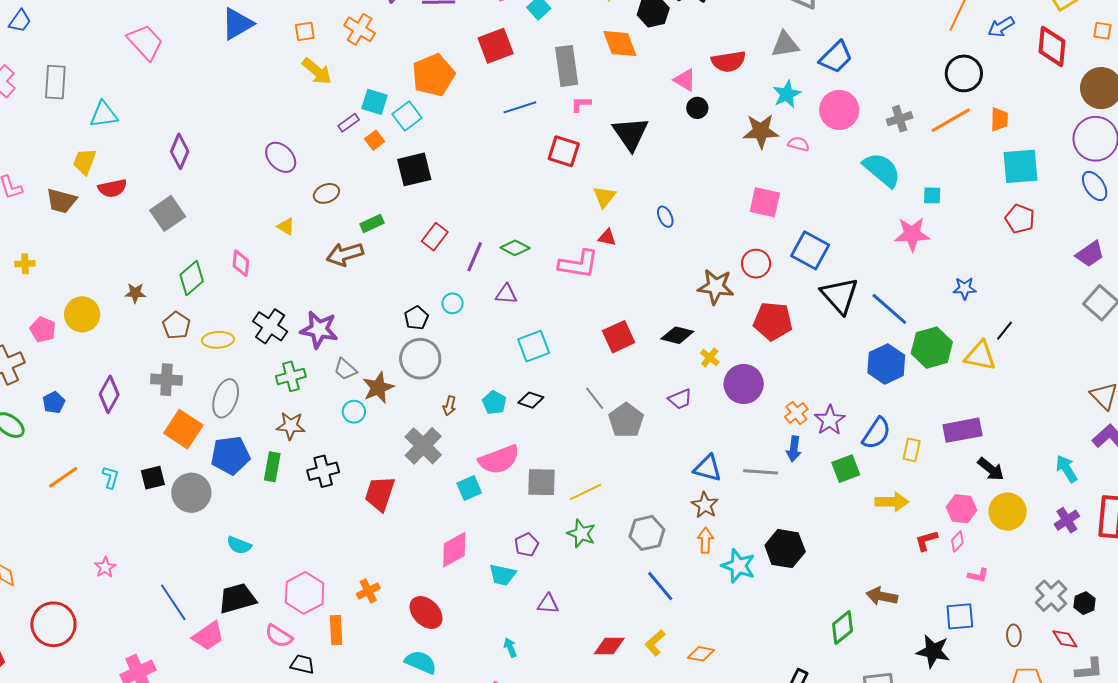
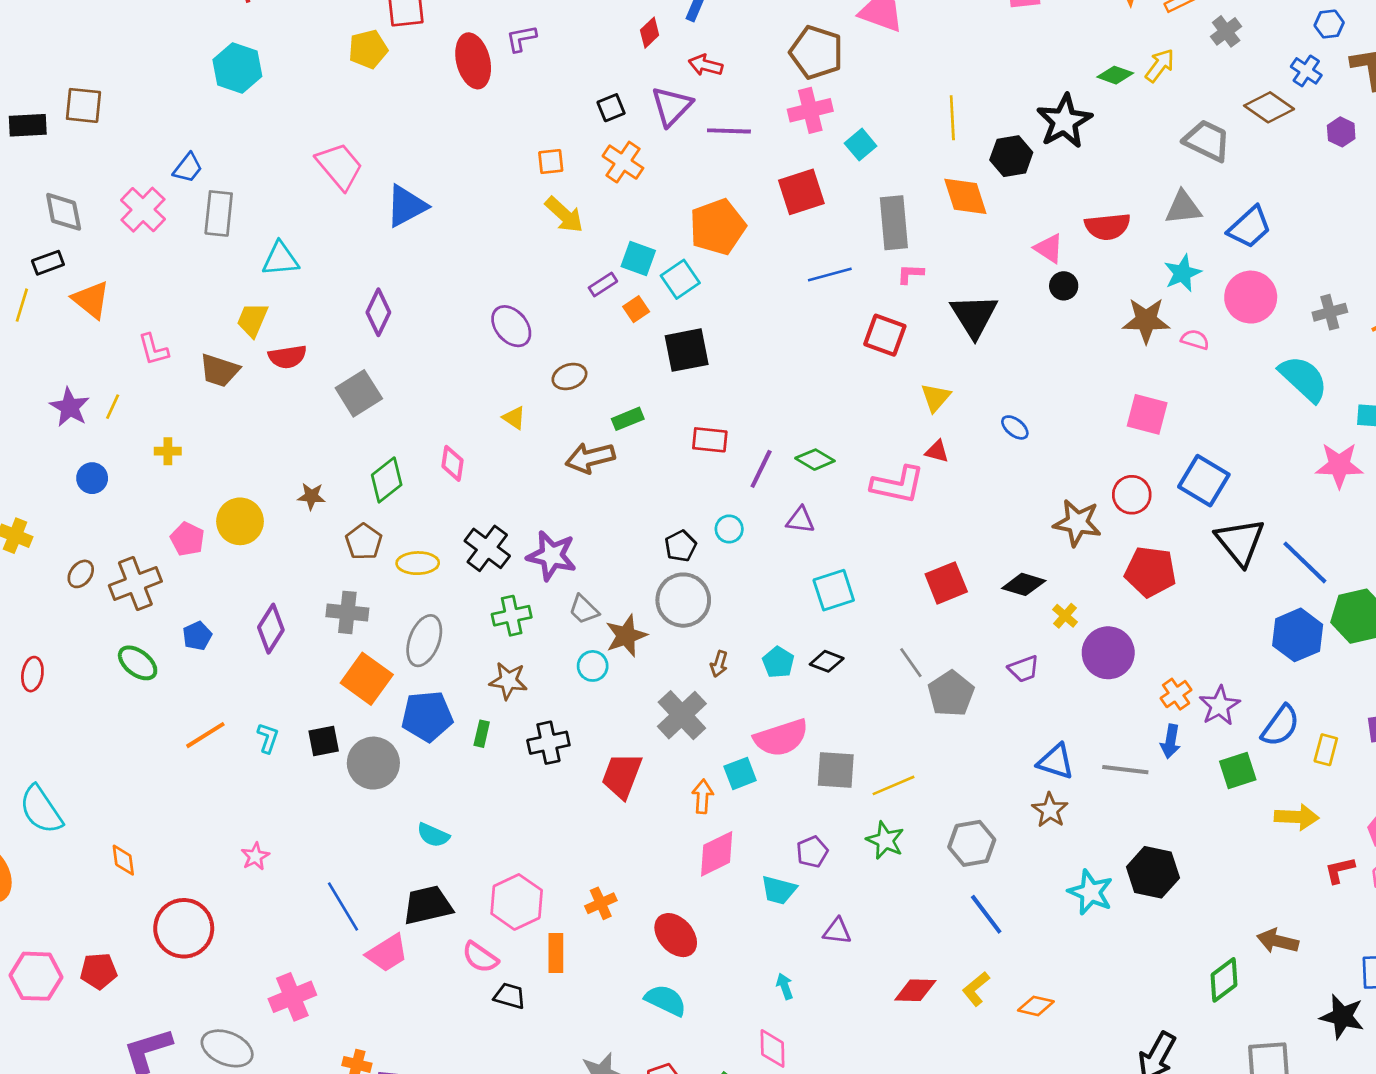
blue trapezoid: (20, 21) -> (188, 168), moved
blue triangle: (237, 24) -> (406, 206), moved
blue ellipse: (665, 217) -> (1015, 427), turned -30
red rectangle: (435, 237) -> (710, 440), turned 56
green rectangle: (272, 467) -> (482, 734), size x0.7
orange arrow: (705, 540) -> (703, 796), moved

